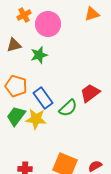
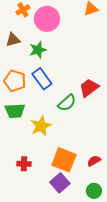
blue rectangle: (43, 98) -> (42, 79), moved
green trapezoid: (16, 116) -> (15, 111), turned -130
yellow star: (36, 119) -> (41, 126), moved, turned -30

